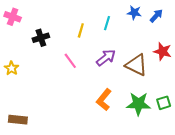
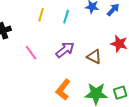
yellow line: (81, 30) -> (41, 15), moved
brown triangle: (136, 65) -> (94, 57), size x0.7

